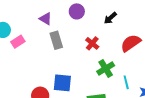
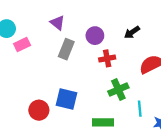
purple circle: (77, 11) -> (95, 36), moved
gray rectangle: (56, 40) -> (66, 49), turned 30
red cross: (92, 43) -> (107, 58), turned 32

